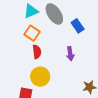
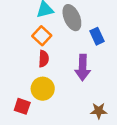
purple arrow: (70, 54) -> (83, 68), size x1.5

